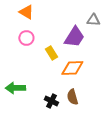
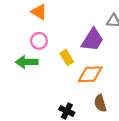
green arrow: (15, 88) -> (27, 62), moved
brown semicircle: (72, 97) -> (100, 103), moved

